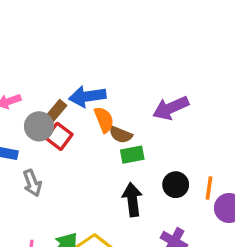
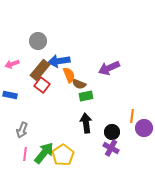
brown rectangle: (56, 111) -> (40, 70), size x1.5
gray circle: (39, 126) -> (38, 41), moved
gray arrow: (32, 183) -> (22, 130), moved, turned 42
black circle: (176, 185) -> (112, 132), moved

